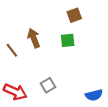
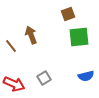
green square: (68, 40) -> (79, 37), moved, size x1.5
blue semicircle: (94, 95) -> (86, 76), moved

